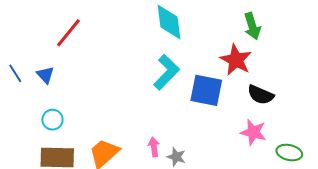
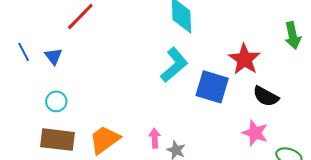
green arrow: (252, 26) -> (293, 36), moved

